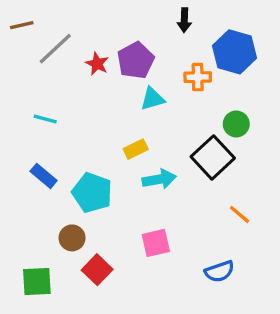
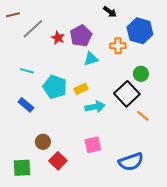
black arrow: (184, 20) -> (110, 12), turned -56
cyan pentagon: (92, 193) -> (55, 87), moved
orange line: (240, 214) -> (143, 116), moved
blue semicircle: (219, 271) -> (131, 162), size x1.4

